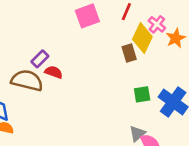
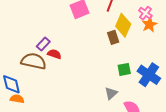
pink cross: (157, 24) -> (145, 13), moved
gray triangle: (137, 134) -> (111, 93), moved

